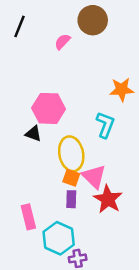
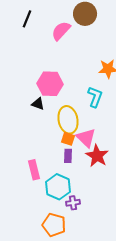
pink semicircle: (62, 42) -> (61, 31), size x1.5

